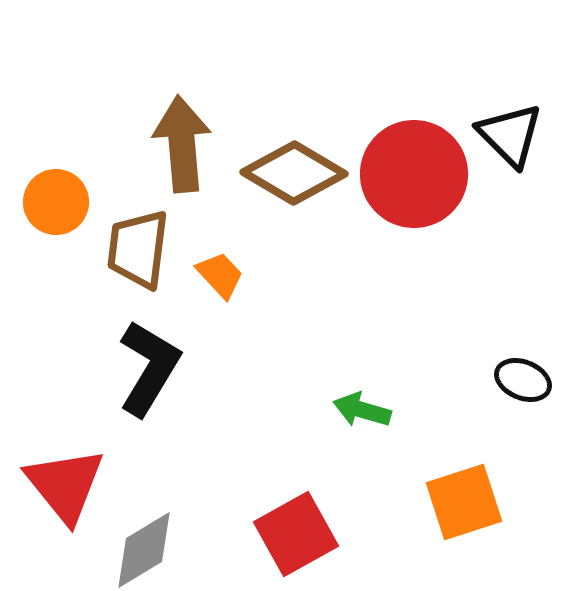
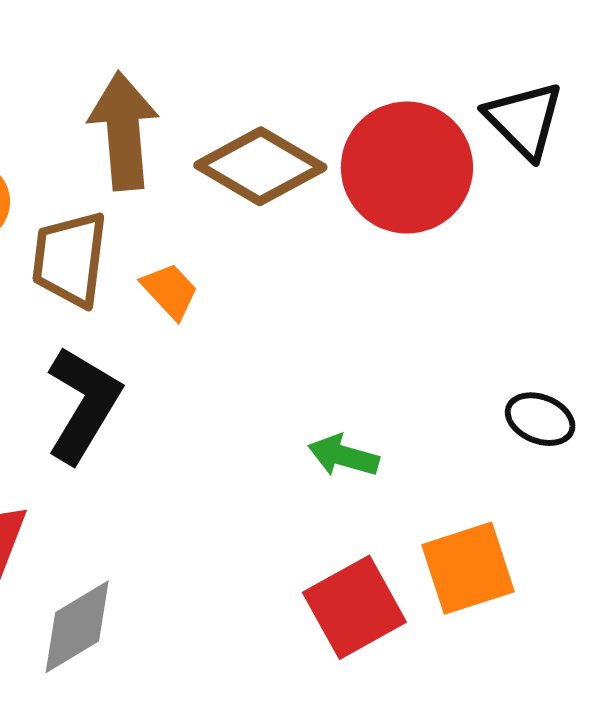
red square: (296, 534) -> (354, 607), moved

